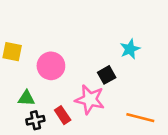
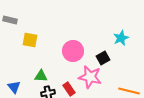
pink circle: (51, 66) -> (73, 51), moved

